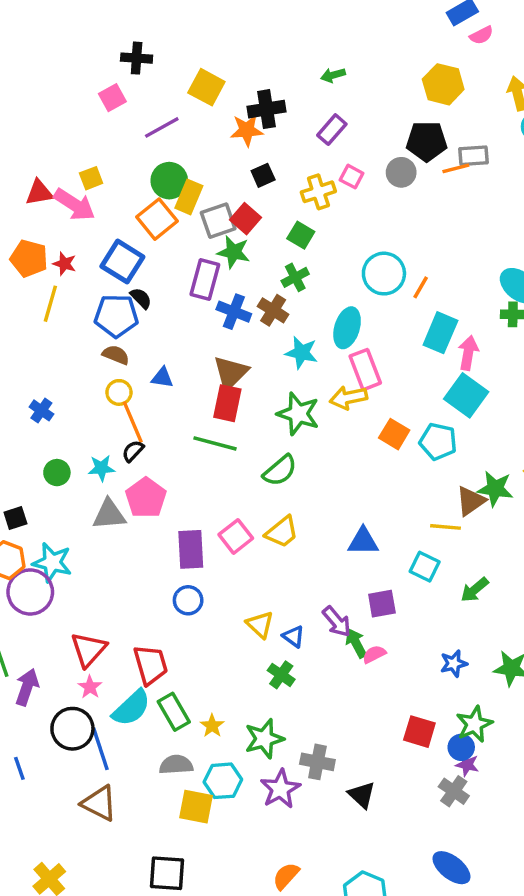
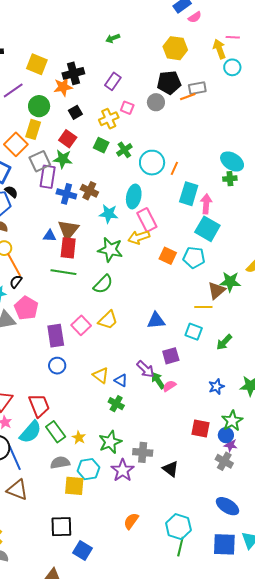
green arrow: (333, 75) -> (113, 38), moved
green circle: (169, 181) -> (39, 106), moved
gray square: (218, 221) -> (40, 161), moved
green cross: (295, 277) -> (124, 150), moved
blue triangle: (162, 378) -> (50, 236), moved

